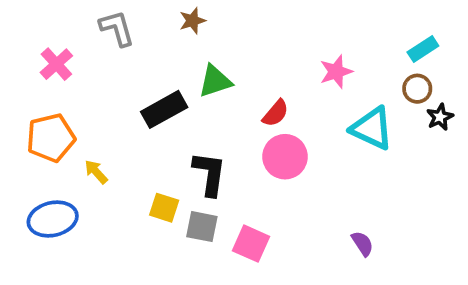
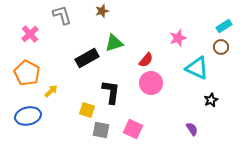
black star: (440, 117) -> (211, 100), moved
orange pentagon: (51, 138) -> (27, 73), turned -30
yellow arrow: (96, 172) -> (51, 91), turned 88
gray square: (202, 227) -> (101, 130), moved

